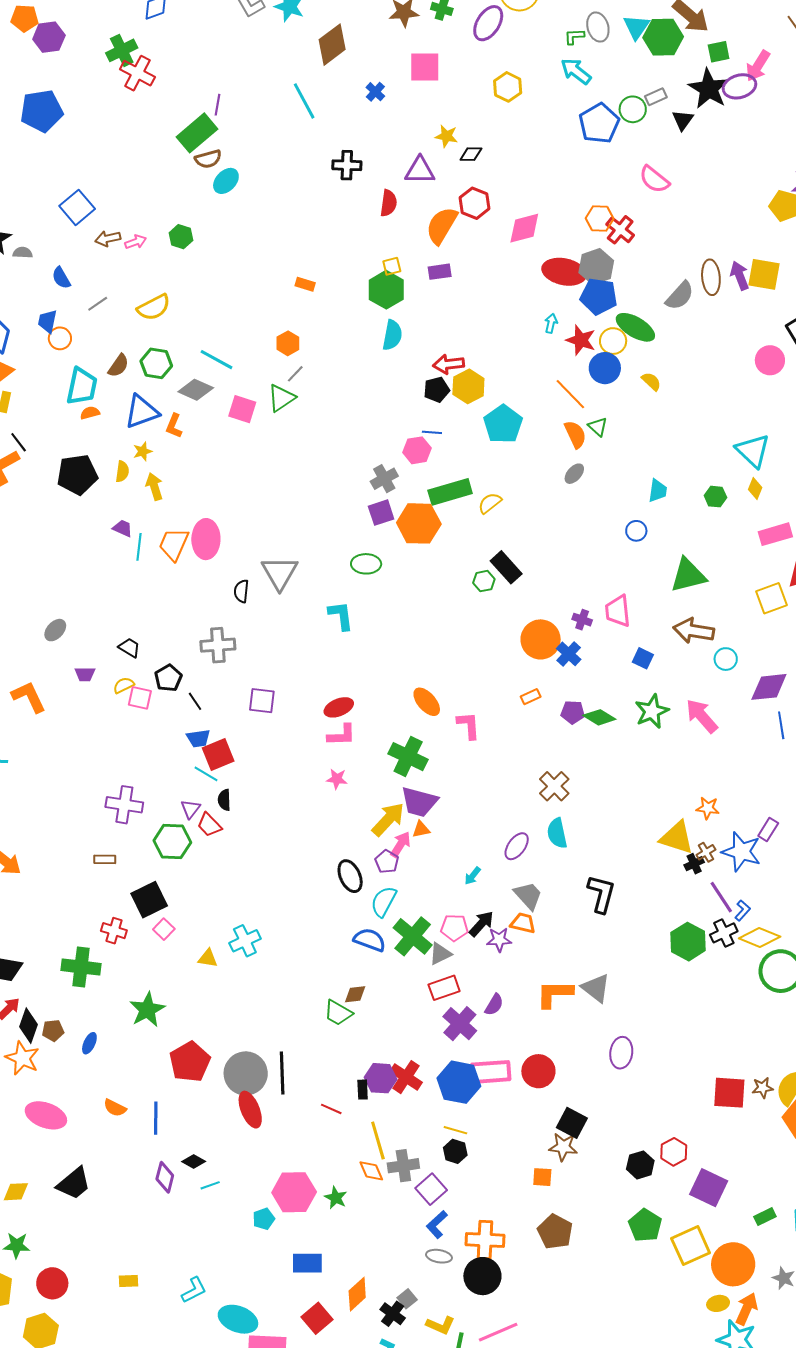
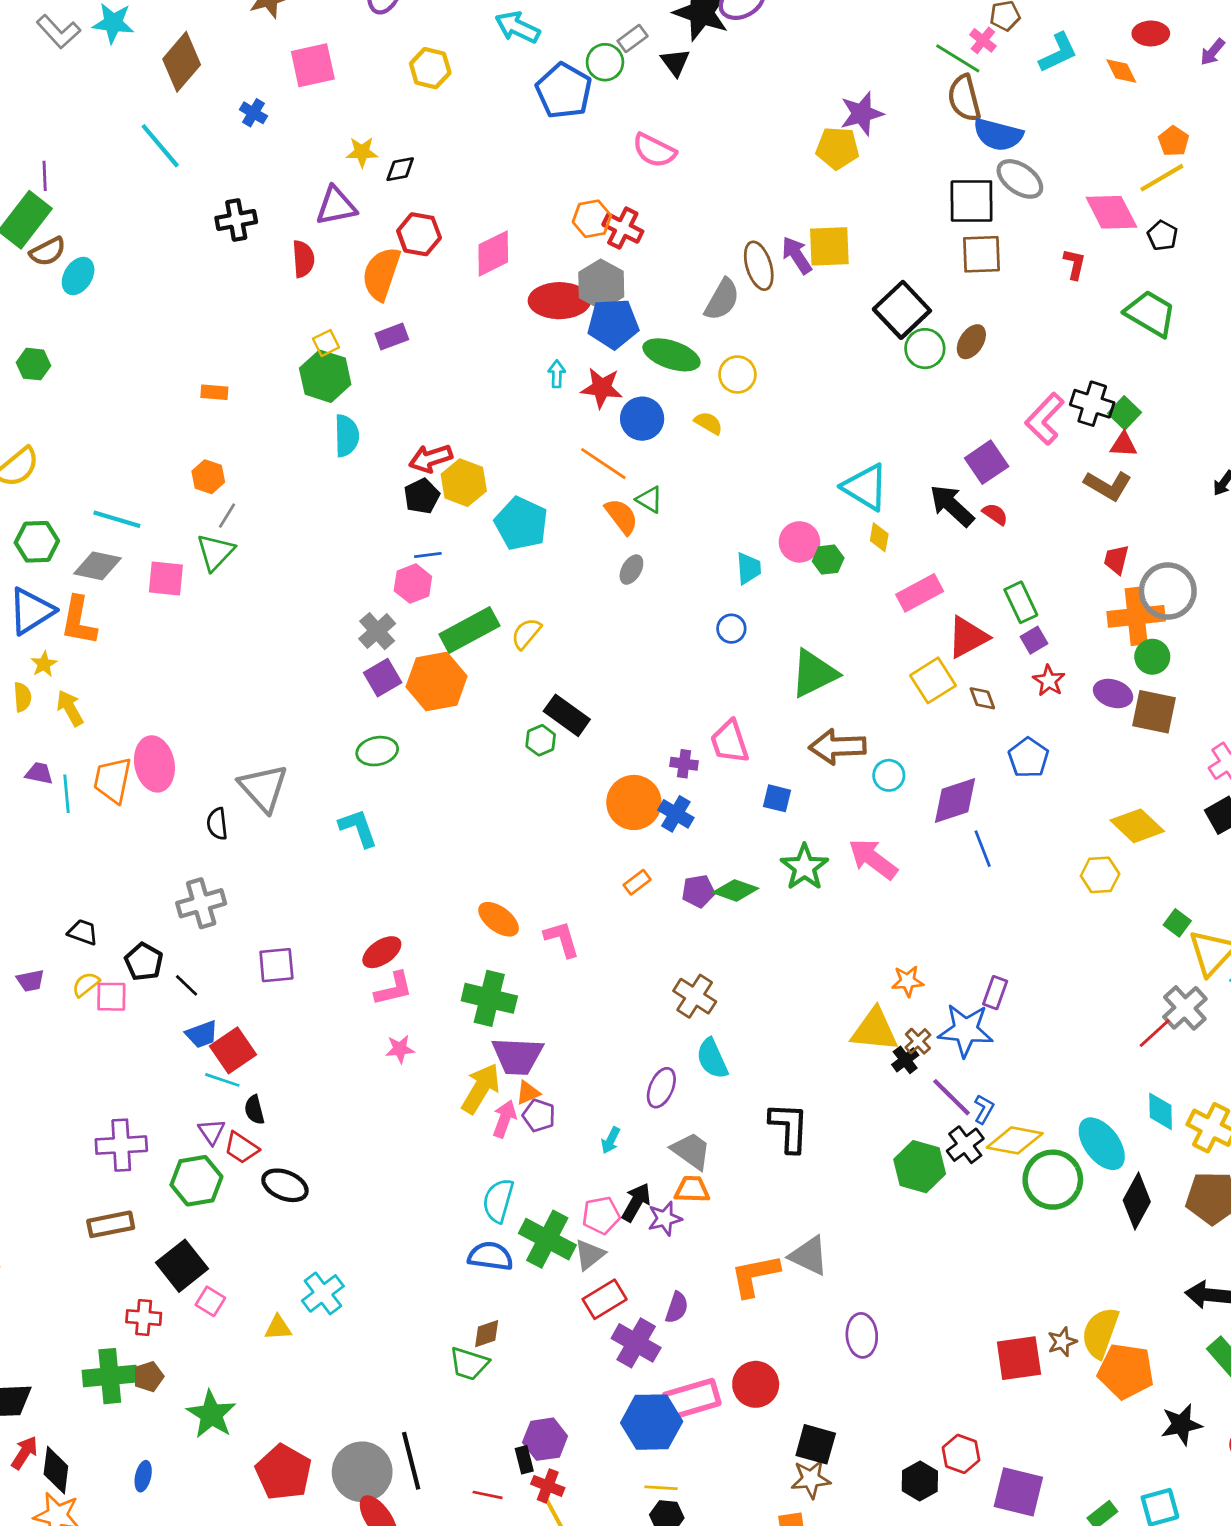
yellow circle: (613, 341) -> (737, 375), moved
pink circle: (770, 360) -> (799, 542), moved
orange L-shape: (174, 426) -> (79, 621), size x1.5
brown rectangle: (105, 859) -> (111, 1224), size x1.5
purple pentagon: (387, 862) -> (539, 1115), moved
black ellipse: (350, 876) -> (285, 1185), moved, turned -32
brown pentagon: (53, 1030) -> (148, 1377), moved
red cross: (406, 1077) -> (548, 1486), moved, size x0.7

